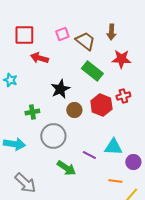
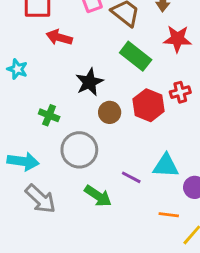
green cross: (32, 112) -> (49, 115), turned 32
gray arrow: (25, 183) -> (40, 199), moved

